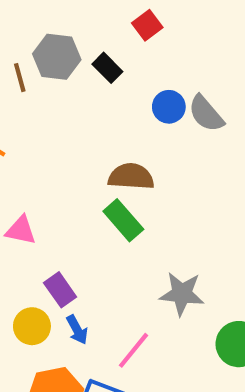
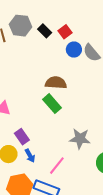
red square: (147, 25) -> (65, 32), moved

